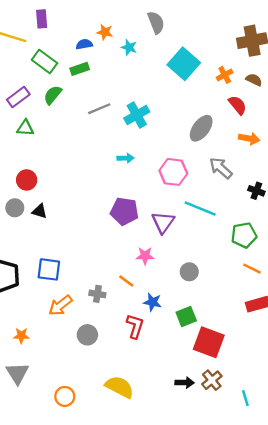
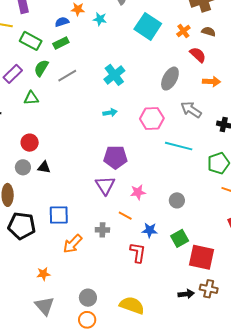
gray line: (99, 109) -> (67, 76), moved
green triangle: (25, 128) -> (31, 98), moved
purple triangle: (163, 222) -> (105, 185), moved
gray circle: (87, 335) -> (88, 298), moved
brown cross: (212, 380) -> (209, 289), turned -30

